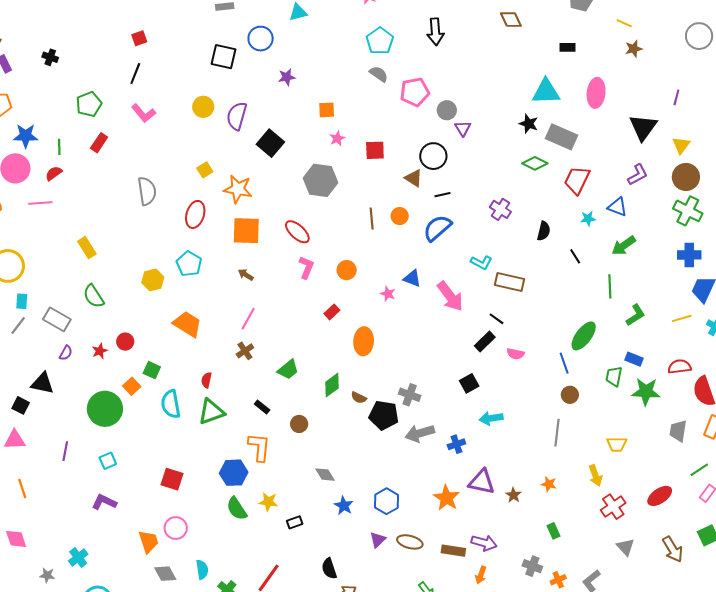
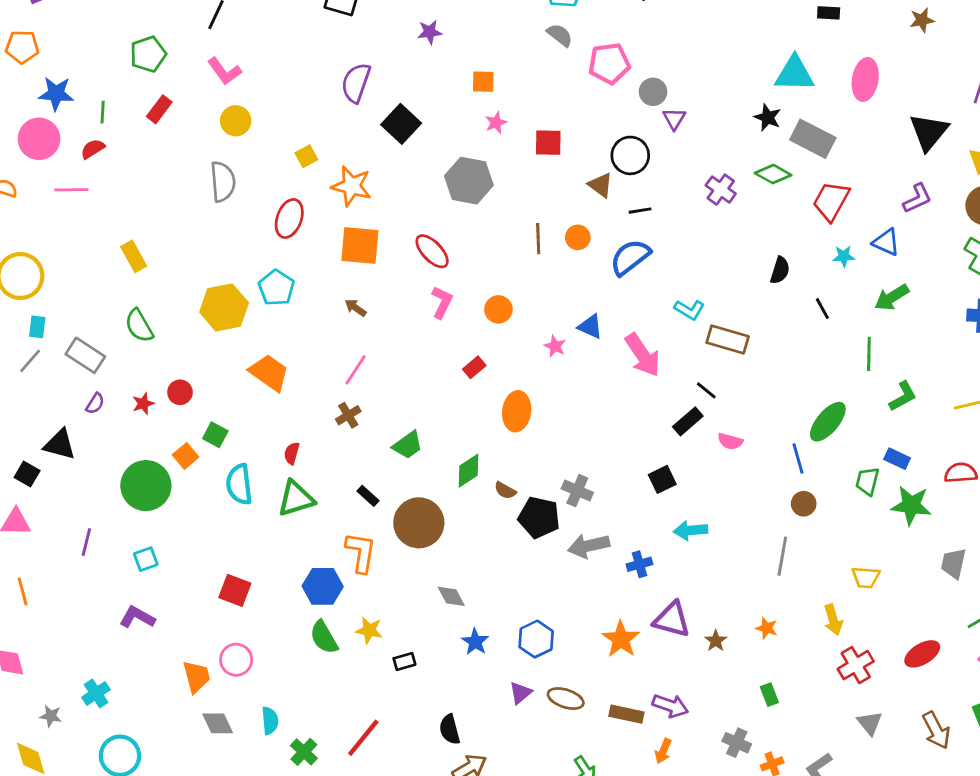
yellow circle: (203, 107) -> (236, 121), moved
purple cross: (500, 209) -> (721, 190), moved
yellow hexagon: (153, 280) -> (224, 307), size x1.5
brown circle: (299, 424) -> (419, 523), size x2.0

